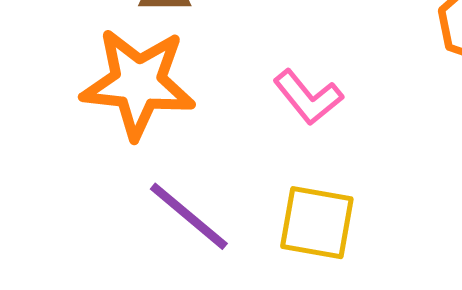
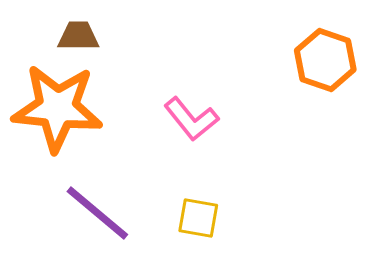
yellow square: (317, 223) -> (198, 218), size x0.7

